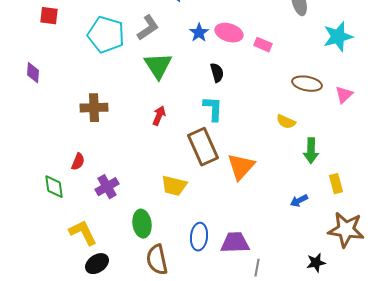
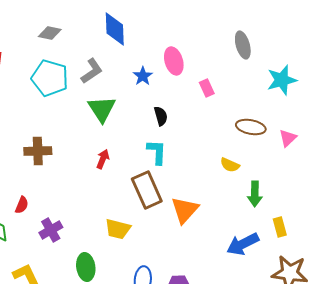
pink ellipse: (229, 33) -> (174, 61), moved, turned 56
pink rectangle: (263, 45) -> (207, 88), turned 42
blue arrow: (299, 201) -> (243, 244), size x1.8

